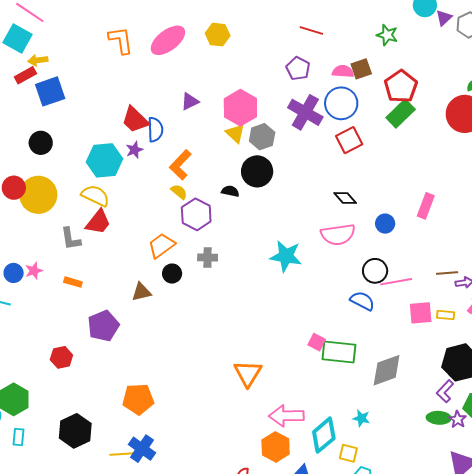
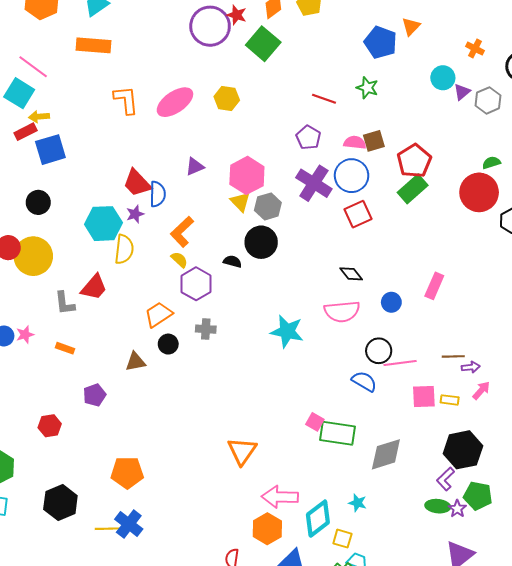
green star: (387, 35) -> (367, 88), moved
yellow semicircle: (95, 196) -> (124, 249), moved, turned 68
purple pentagon: (103, 326) -> (94, 395), size x0.7

